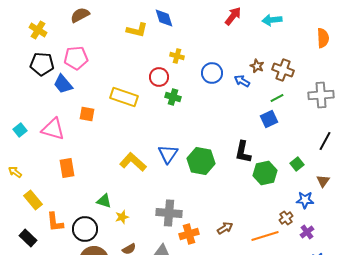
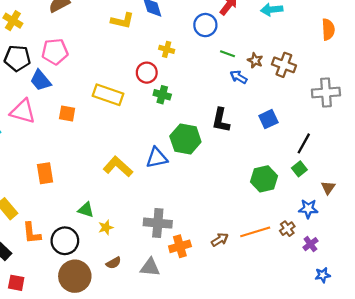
blue circle: (212, 73) -> (205, 25), moved
green line: (277, 98) -> (227, 54), moved, turned 48
pink triangle: (53, 129) -> (23, 111), moved
black line: (325, 141) -> (304, 143), moved
black L-shape: (243, 152) -> (221, 120), moved
blue triangle: (168, 154) -> (157, 158), turned 45
green hexagon: (201, 161) -> (185, 139), moved
orange line: (265, 236) -> (255, 232), moved

